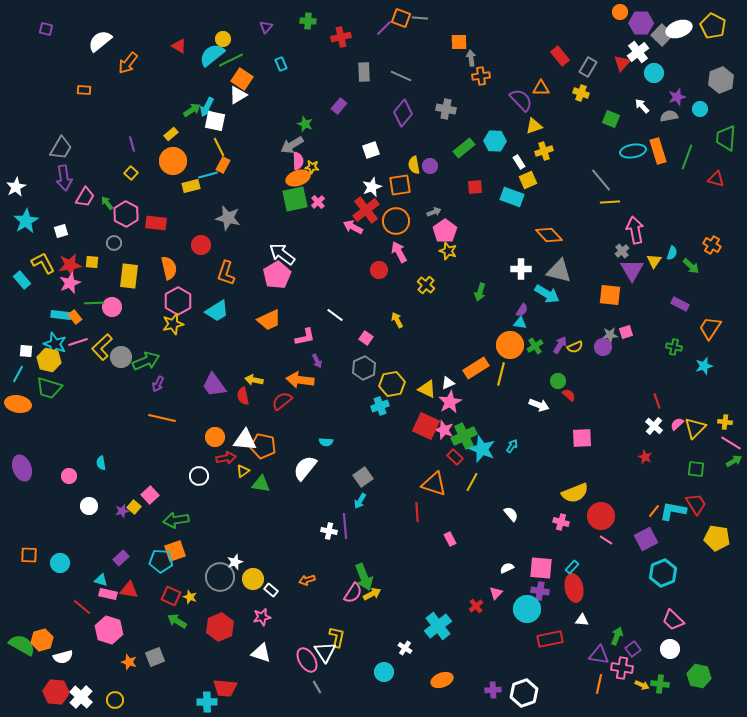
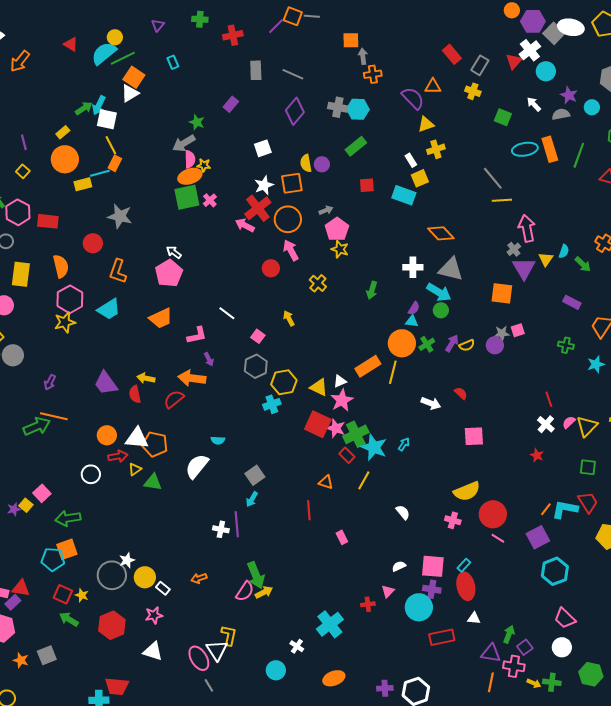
white ellipse: (679, 29) -> (571, 27), turned 30
purple star: (677, 97) -> (569, 95), turned -30
cyan hexagon: (495, 141) -> (358, 109), moved
white arrow: (282, 254) -> (174, 252), size x0.6
green arrow: (146, 361) -> (37, 426), moved
green circle: (558, 381) -> (441, 310), moved
orange triangle: (434, 484) -> (326, 482), size x0.6
purple rectangle: (121, 558) -> (13, 602), moved
red cross: (476, 606) -> (368, 604), turned 32

